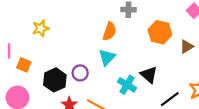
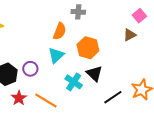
orange hexagon: (160, 32) -> (88, 48), moved
brown triangle: (187, 47) -> (130, 35), moved

